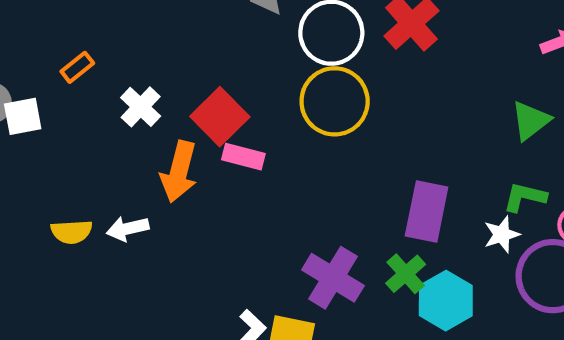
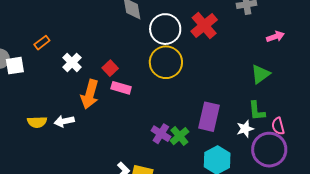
red square: (220, 117) -> (110, 68), size x0.6
green L-shape: (525, 197) -> (257, 111), turned -110
green cross: (406, 274) -> (179, 136), moved
purple cross: (333, 278) -> (161, 134), moved, size x0.7

